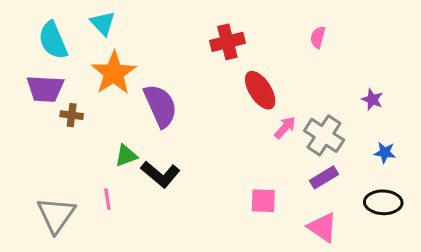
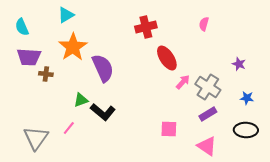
cyan triangle: (103, 23) -> (66, 15), turned 42
cyan semicircle: (53, 40) -> (22, 27), moved, size x0.7
pink line: (107, 199) -> (69, 128), turned 48

